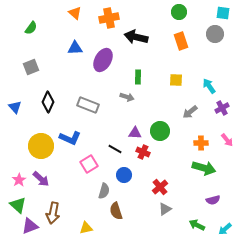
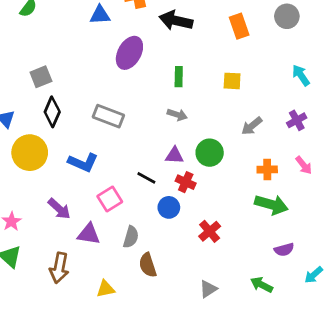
blue triangle: (75, 48) -> (100, 15), moved
gray square: (31, 67) -> (41, 77), moved
cyan arrow: (209, 86) -> (301, 75), moved
gray arrow: (127, 97) -> (177, 115), moved
yellow circle: (41, 146) -> (30, 153), moved
blue circle: (124, 175) -> (169, 207), moved
purple arrow: (41, 179) -> (59, 209), moved
gray triangle: (165, 209) -> (208, 289), moved
purple triangle: (30, 226) -> (89, 234), moved, turned 30
cyan arrow: (225, 229) -> (314, 275), moved

